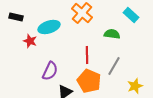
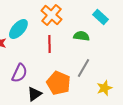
cyan ellipse: (49, 27) -> (18, 29), turned -30
red line: (87, 55) -> (49, 44), moved

